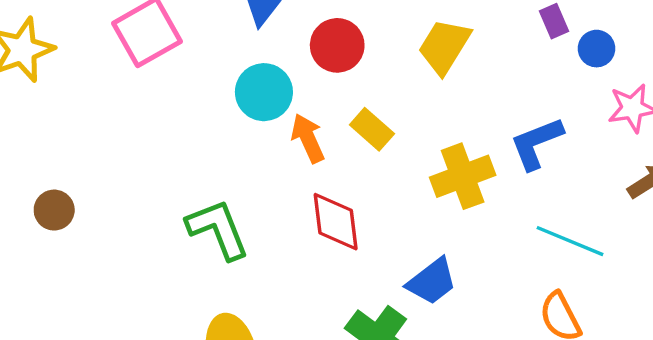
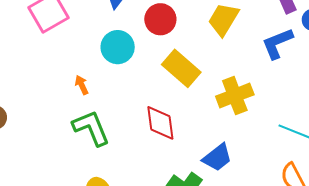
yellow rectangle: (372, 129) -> (181, 68), size x1.5
orange arrow: (308, 138) -> (82, 85), moved, size x0.7
blue L-shape: (536, 143) -> (277, 43), moved

